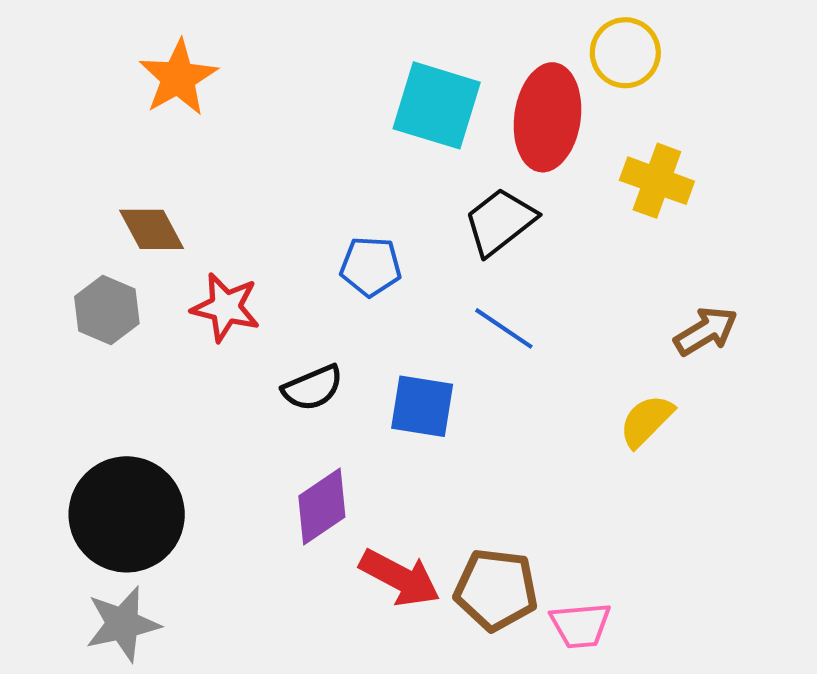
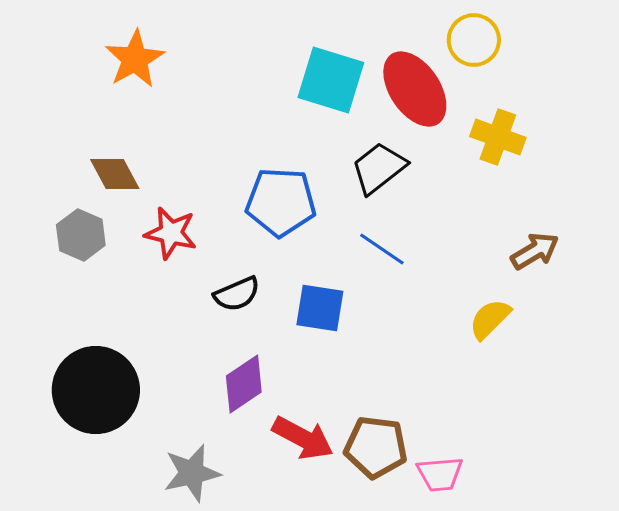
red ellipse: (547, 117) -> (415, 89), turned -42
blue pentagon: (371, 266) -> (281, 202), size x1.5
gray star: (123, 624) -> (192, 473), moved

